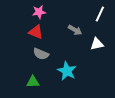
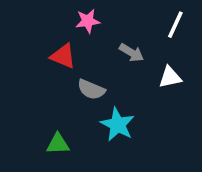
pink star: (39, 12) -> (88, 21), moved
gray semicircle: (41, 54) -> (91, 89), moved

